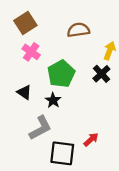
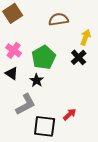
pink cross: (31, 52) -> (14, 50), moved

